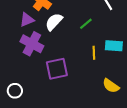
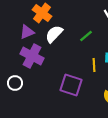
purple square: (57, 69) -> (71, 85), moved, turned 30
white circle: (15, 91) -> (15, 83), moved

